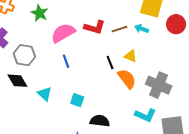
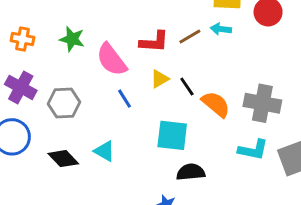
pink semicircle: (63, 33) -> (112, 60), turned -85
yellow triangle: (131, 56) -> (160, 79), moved, turned -40
black diamond: (17, 81) -> (63, 159), moved
cyan square: (77, 100) -> (172, 135), moved, size x1.6

